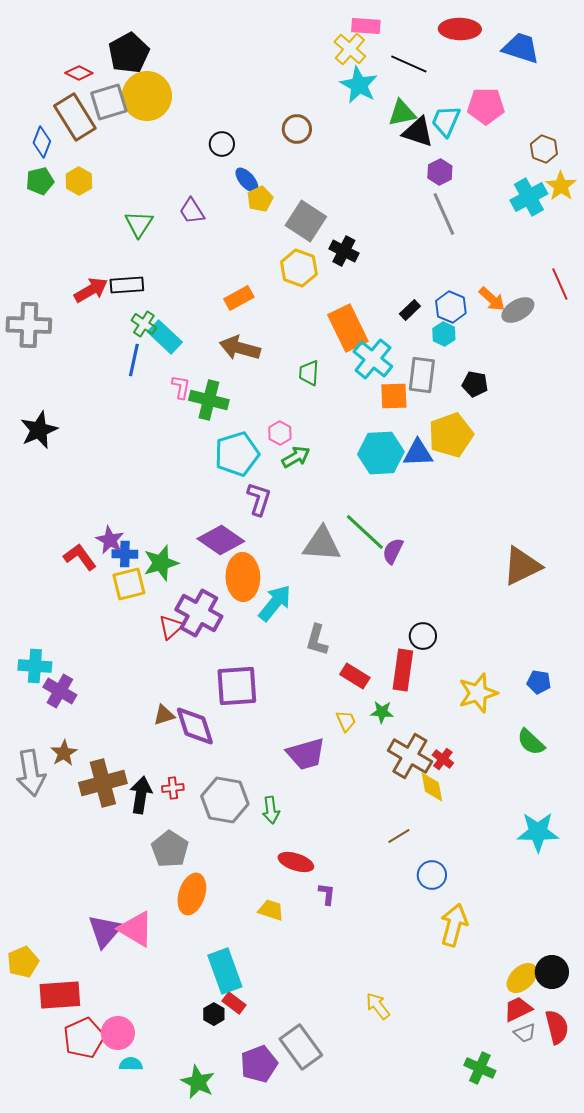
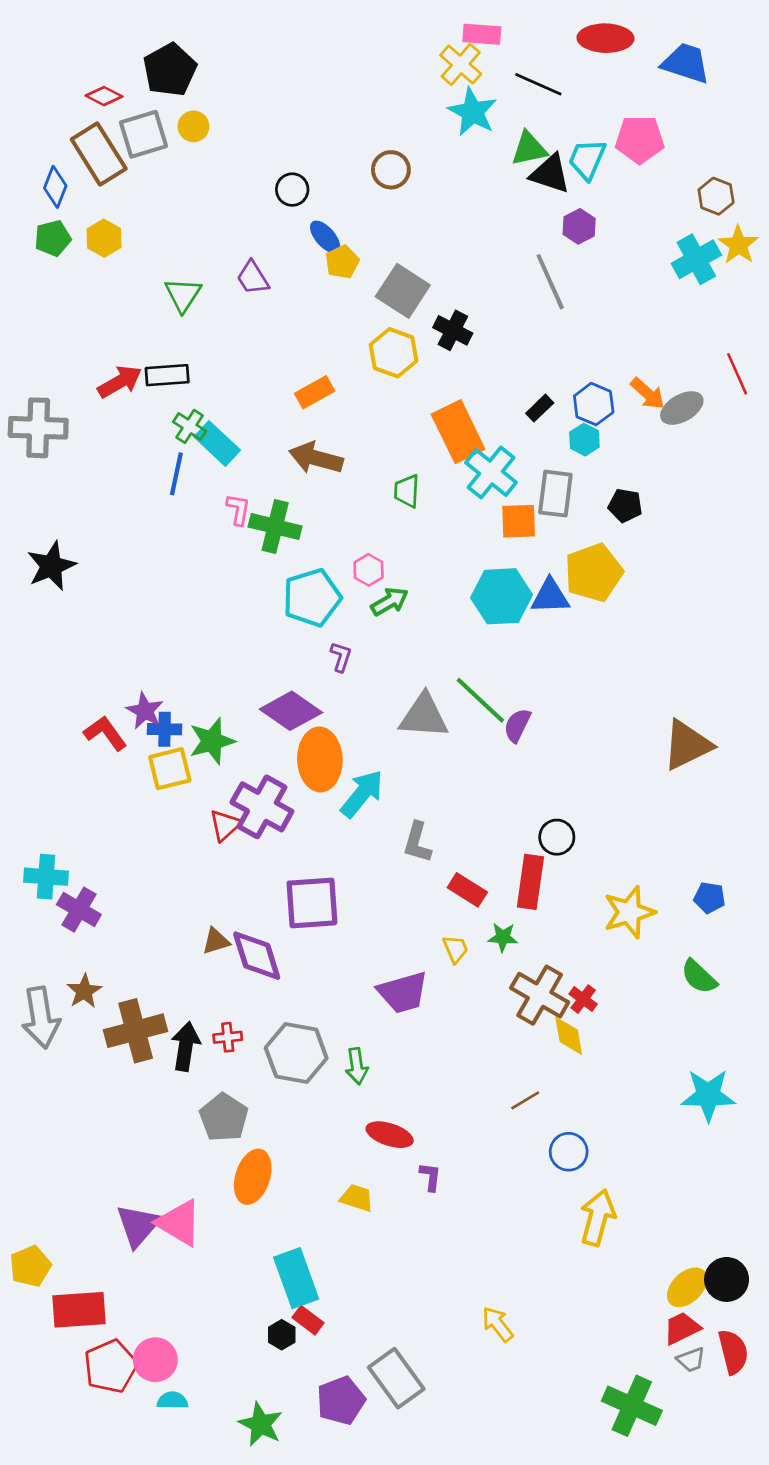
yellow circle: (147, 96) -> (193, 126), size x0.5
gray line: (444, 214) -> (550, 282), moved
purple L-shape: (259, 499) -> (341, 657), size x0.7
green cross: (480, 1068) -> (632, 1406), size x1.4

